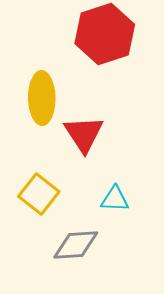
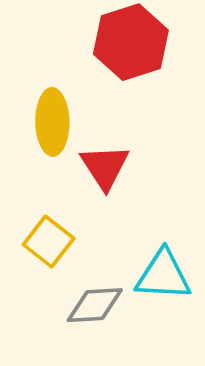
cyan triangle: (115, 199) -> (163, 275), moved, size x1.6

